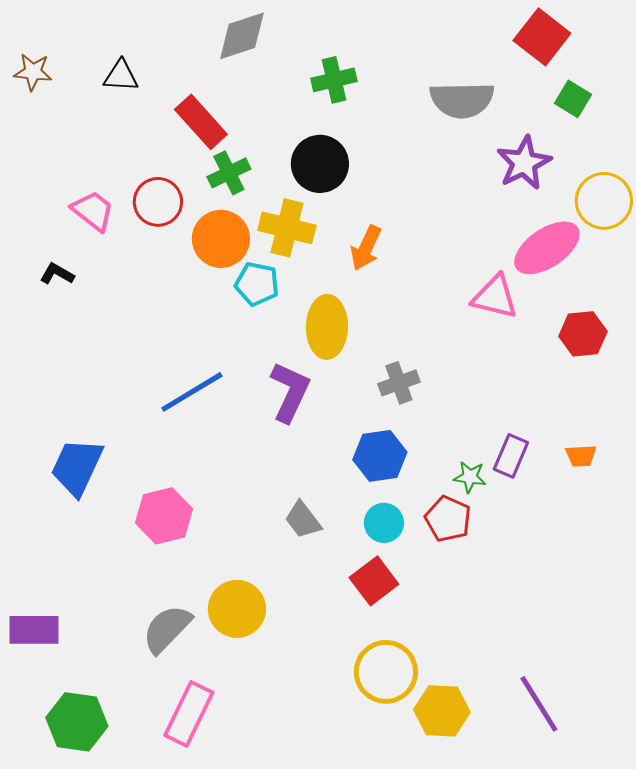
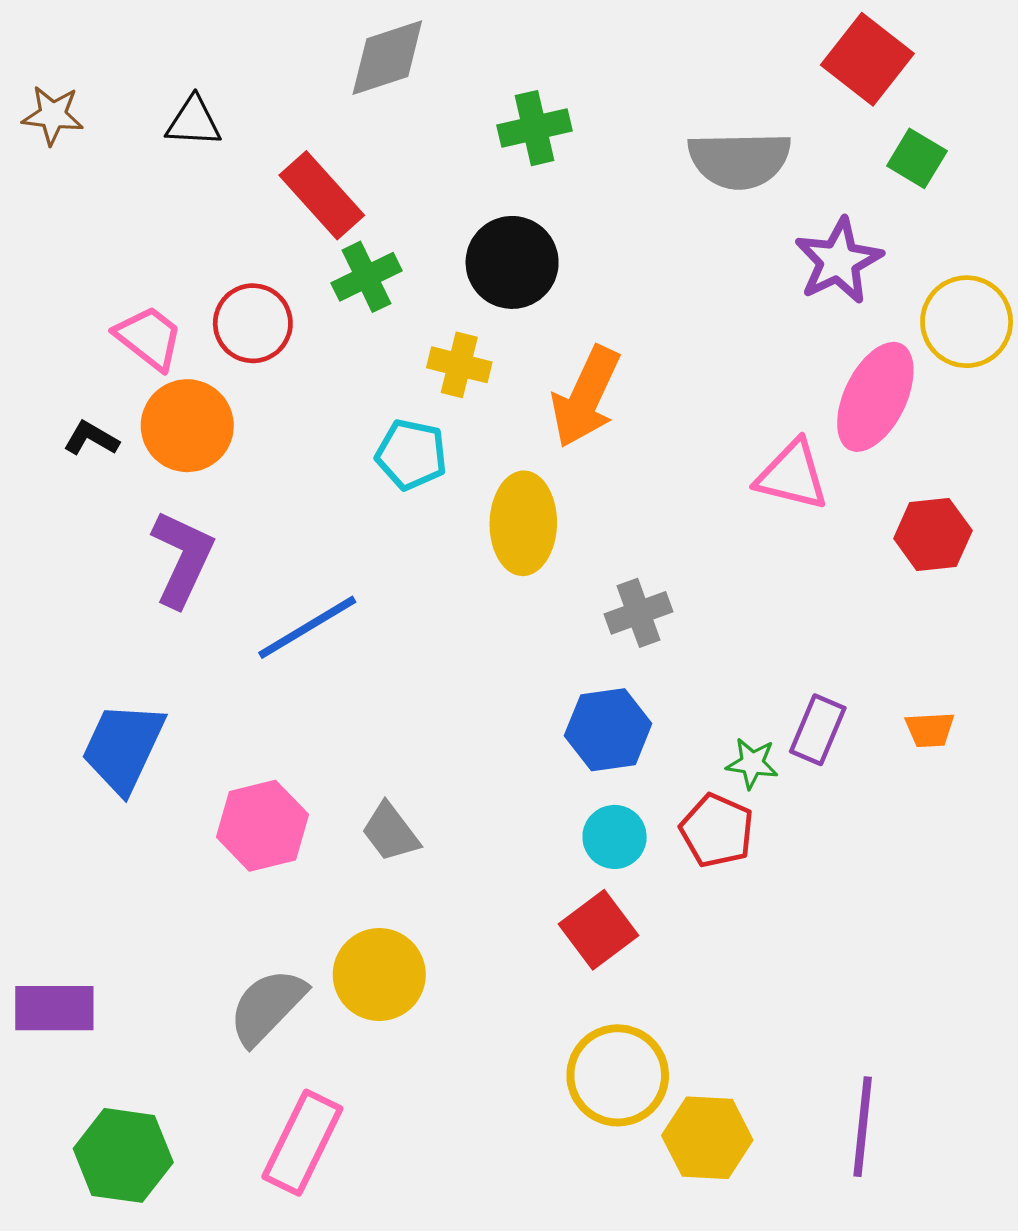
yellow cross: (287, 228) -> (459, 365), size x0.7
orange circle: (221, 239) -> (187, 426), moved
orange arrow: (366, 248) -> (586, 397), size x1.4
pink ellipse: (547, 248) -> (875, 397), turned -30
purple L-shape: (290, 392) -> (182, 558), moved
gray trapezoid: (303, 520) -> (390, 832), moved
purple line: (539, 704) -> (863, 1127), turned 38

